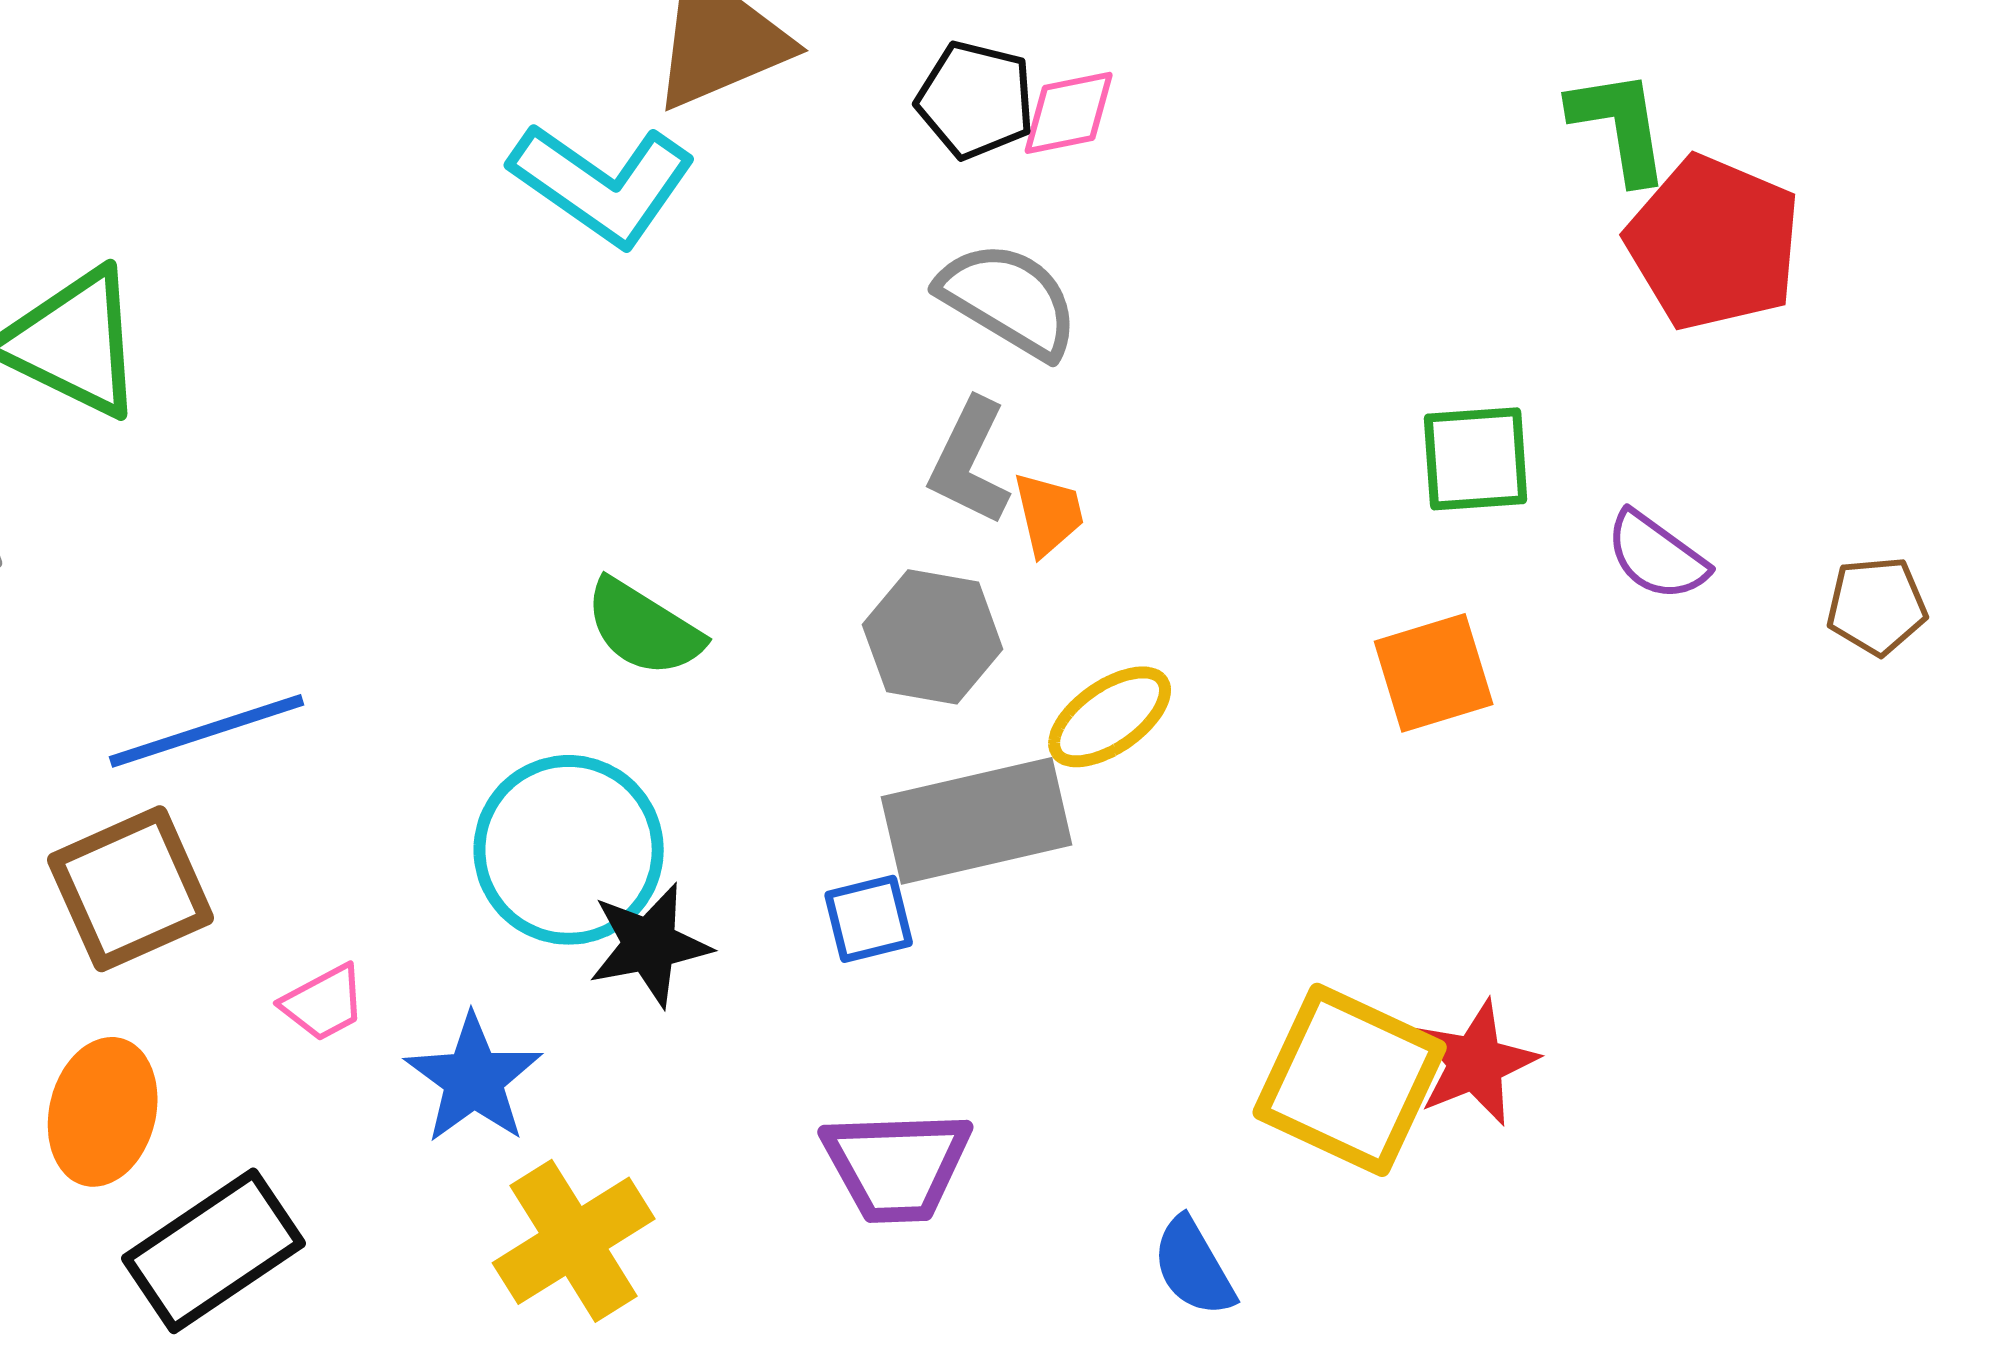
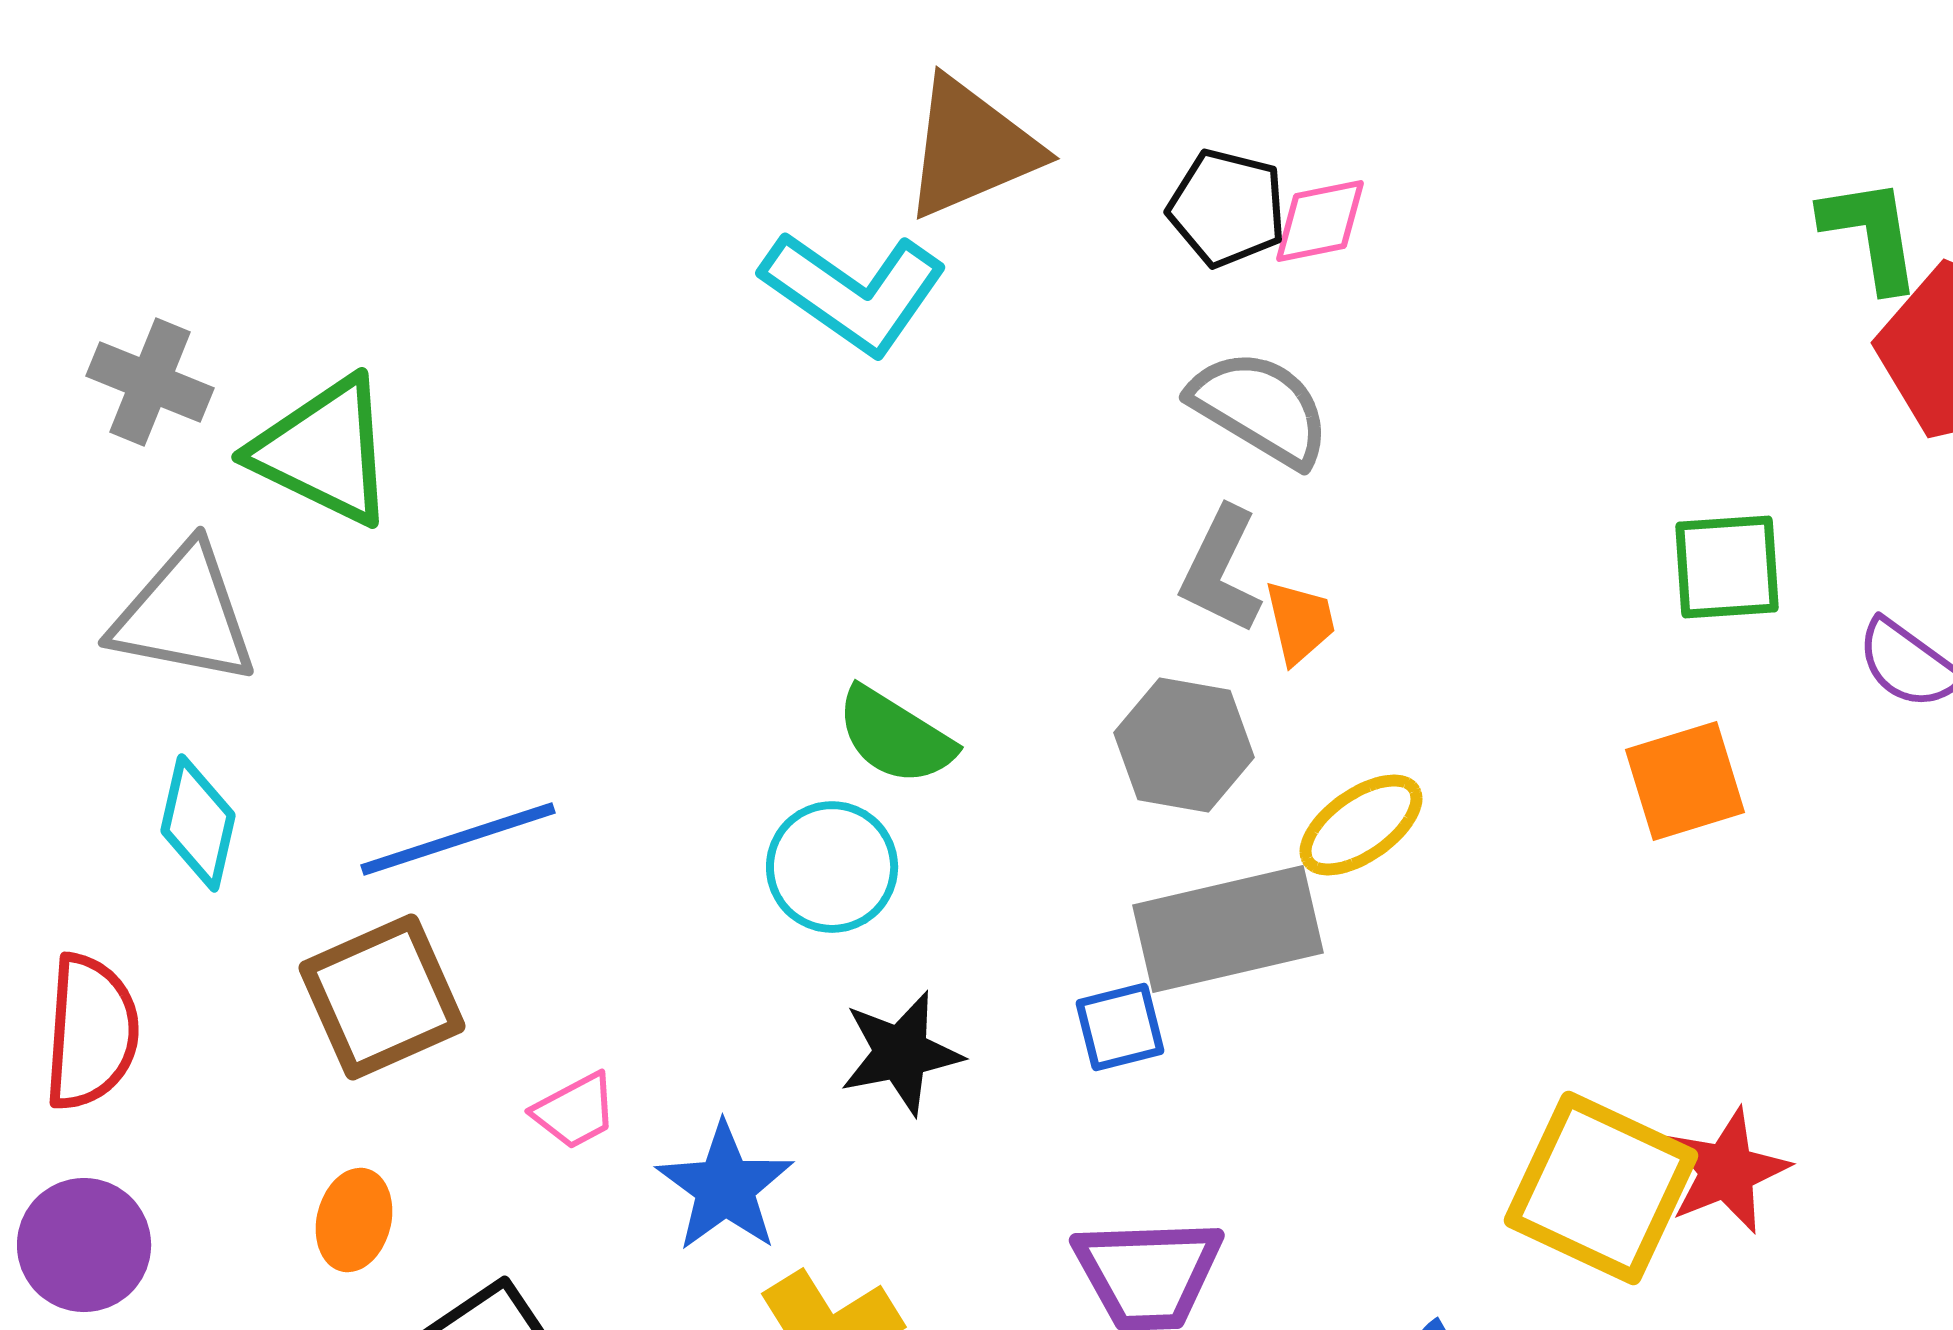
cyan circle: (569, 850) -> (832, 867), moved, size x0.7
orange ellipse: (103, 1112) -> (354, 1220), size x0.7

